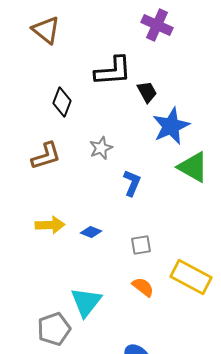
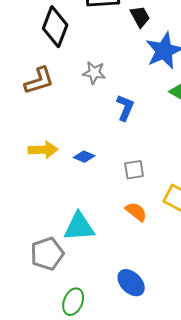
black diamond: (62, 102) -> (55, 27), size x1.4
gray star: (101, 148) -> (94, 73), turned 30
cyan triangle: (86, 302) -> (79, 227), turned 48

